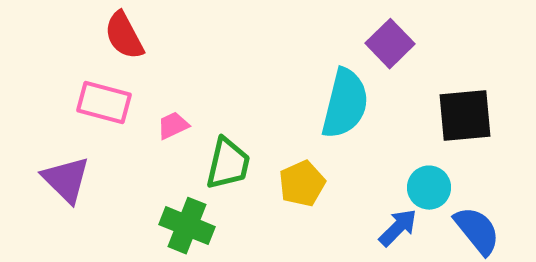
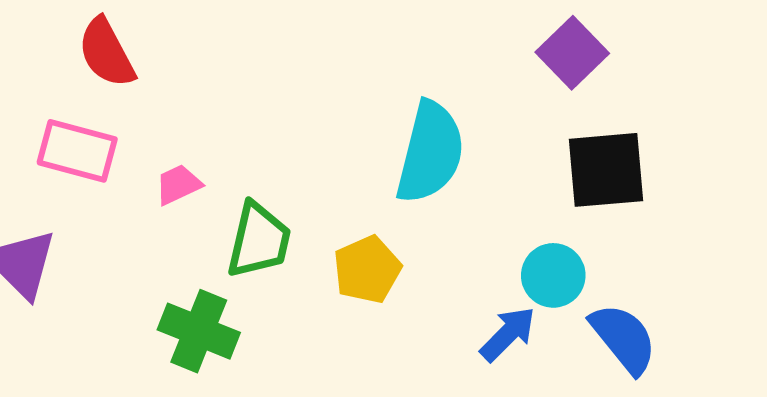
purple square: (390, 44) -> (572, 53), moved

